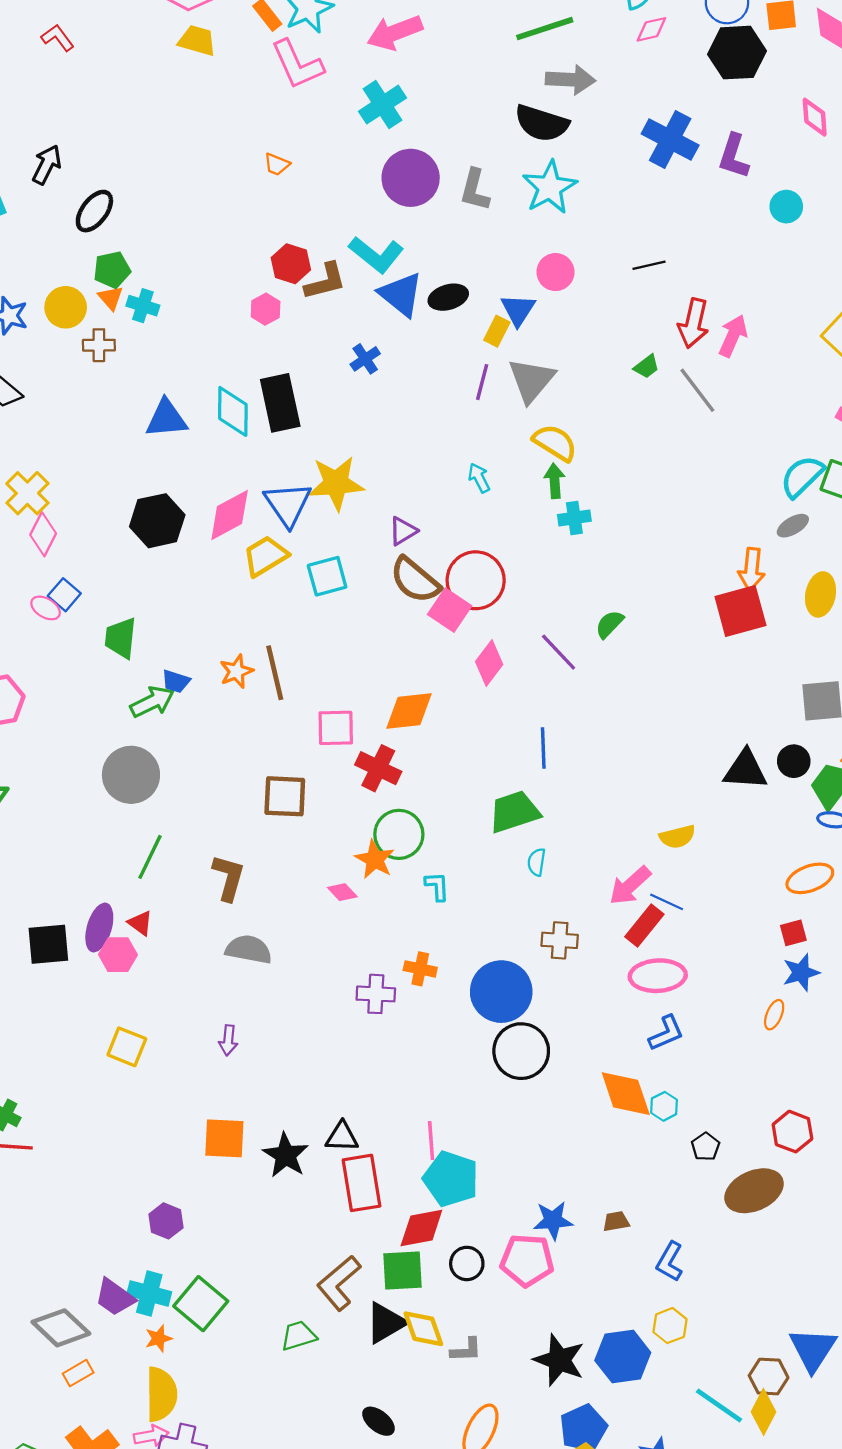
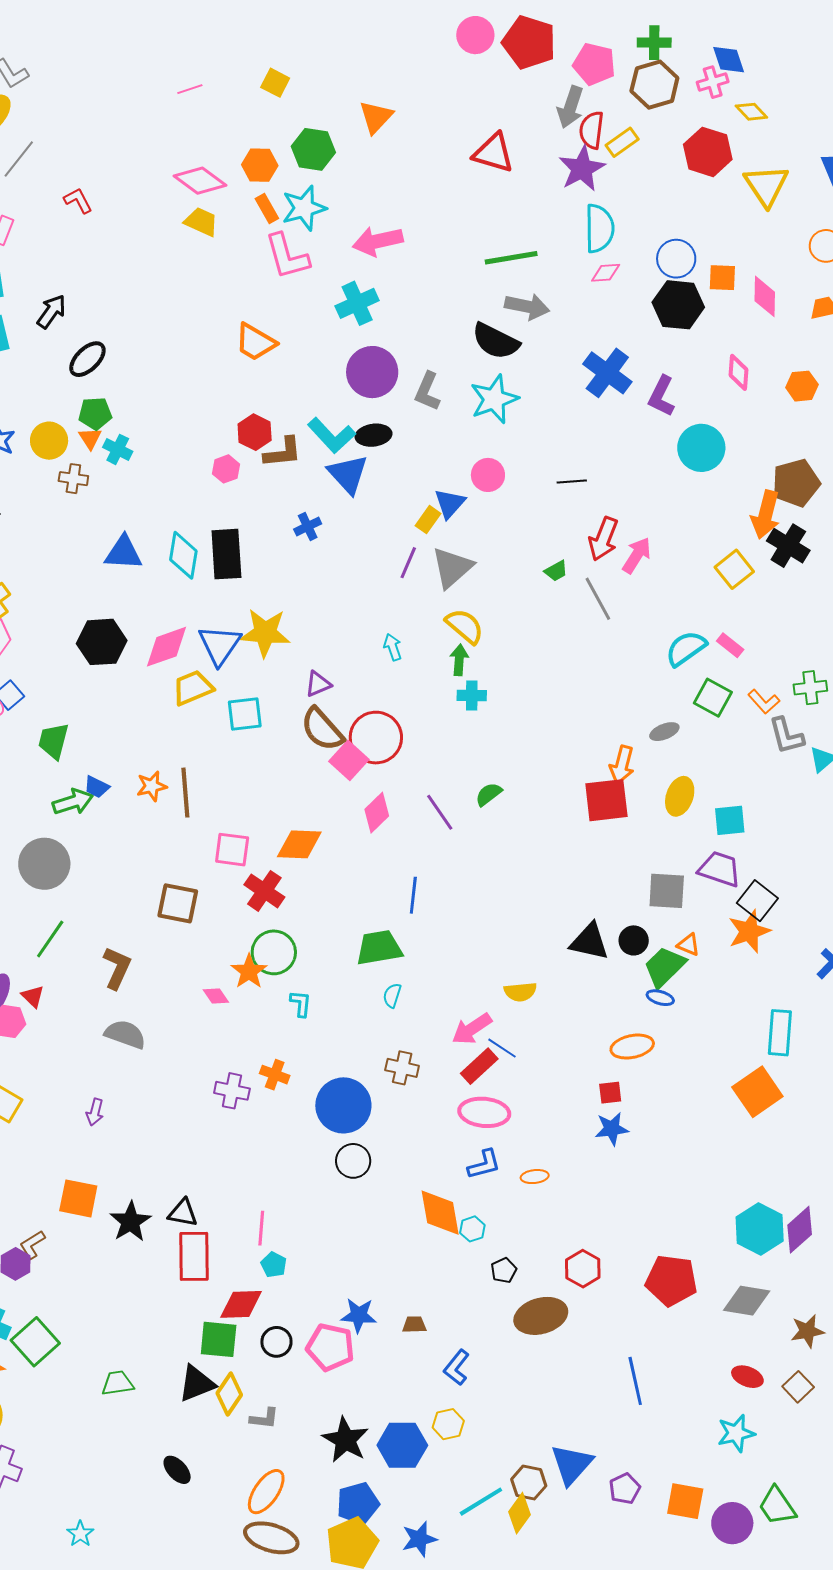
orange trapezoid: (277, 164) -> (255, 342), size x1.8
cyan circle: (786, 207) -> (701, 448), size x1.6
black ellipse: (448, 297) -> (374, 435), moved
cyan semicircle: (802, 476) -> (686, 648), moved
orange ellipse: (774, 1015) -> (535, 1177), moved, turned 52
black circle: (521, 1051) -> (353, 1161), size x0.7
cyan pentagon: (451, 1179) -> (274, 1265), size x0.5
brown L-shape: (339, 1283) -> (32, 1245), moved, size x0.6
yellow diamond: (423, 1329) -> (229, 1394), turned 45
cyan line: (719, 1406) -> (481, 1502), turned -75

